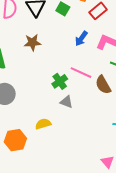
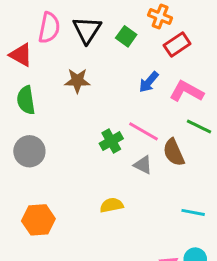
gray triangle: (66, 102) -> (143, 165), moved
yellow semicircle: (43, 124) -> (112, 205), moved

